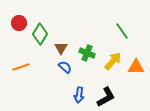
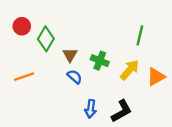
green line: (122, 31) -> (140, 35), turned 48
orange triangle: (136, 67) -> (156, 77), turned -30

